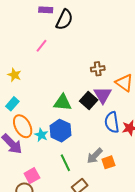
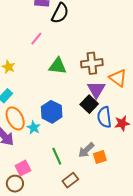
brown cross: (98, 69) -> (92, 63), size x1.5
black square: (89, 101) -> (89, 104), moved
green triangle: (62, 103) -> (58, 66), moved
blue hexagon: (61, 131) -> (52, 112), moved

